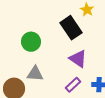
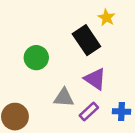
gray triangle: (35, 74) -> (64, 98), moved

